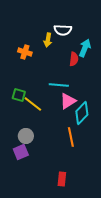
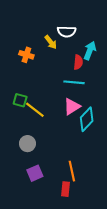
yellow arrow: (48, 40) -> (51, 42), turned -48
cyan line: (59, 85) -> (74, 82), moved
orange line: (71, 137) -> (72, 171), moved
purple square: (21, 152) -> (35, 173), moved

